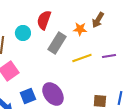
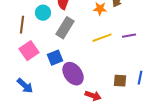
gray rectangle: (57, 43) -> (65, 28), moved
blue square: (28, 96) -> (55, 58), moved

